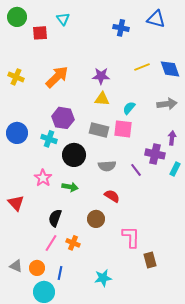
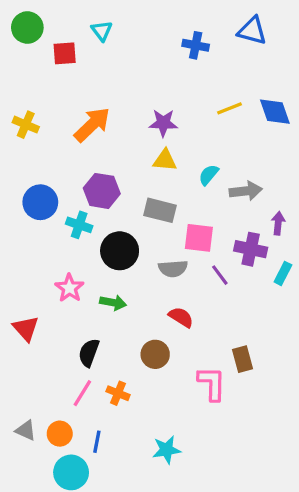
gray arrow: (167, 104) -> (246, 191), moved
pink square: (123, 129) -> (199, 238), moved
blue circle: (17, 133) -> (40, 202), moved
brown rectangle: (150, 260) -> (243, 359), moved

